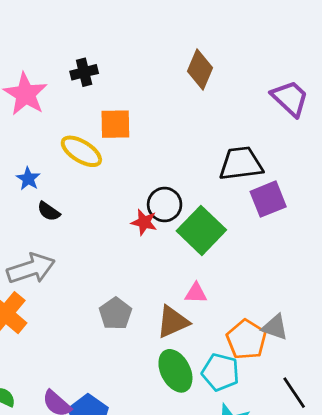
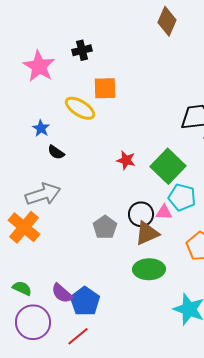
brown diamond: (200, 70) -> (167, 21), moved
black circle: (165, 205) -> (141, 214), moved
green ellipse: (175, 371) -> (149, 269), turned -64
cyan pentagon: (220, 372) -> (182, 197), moved

